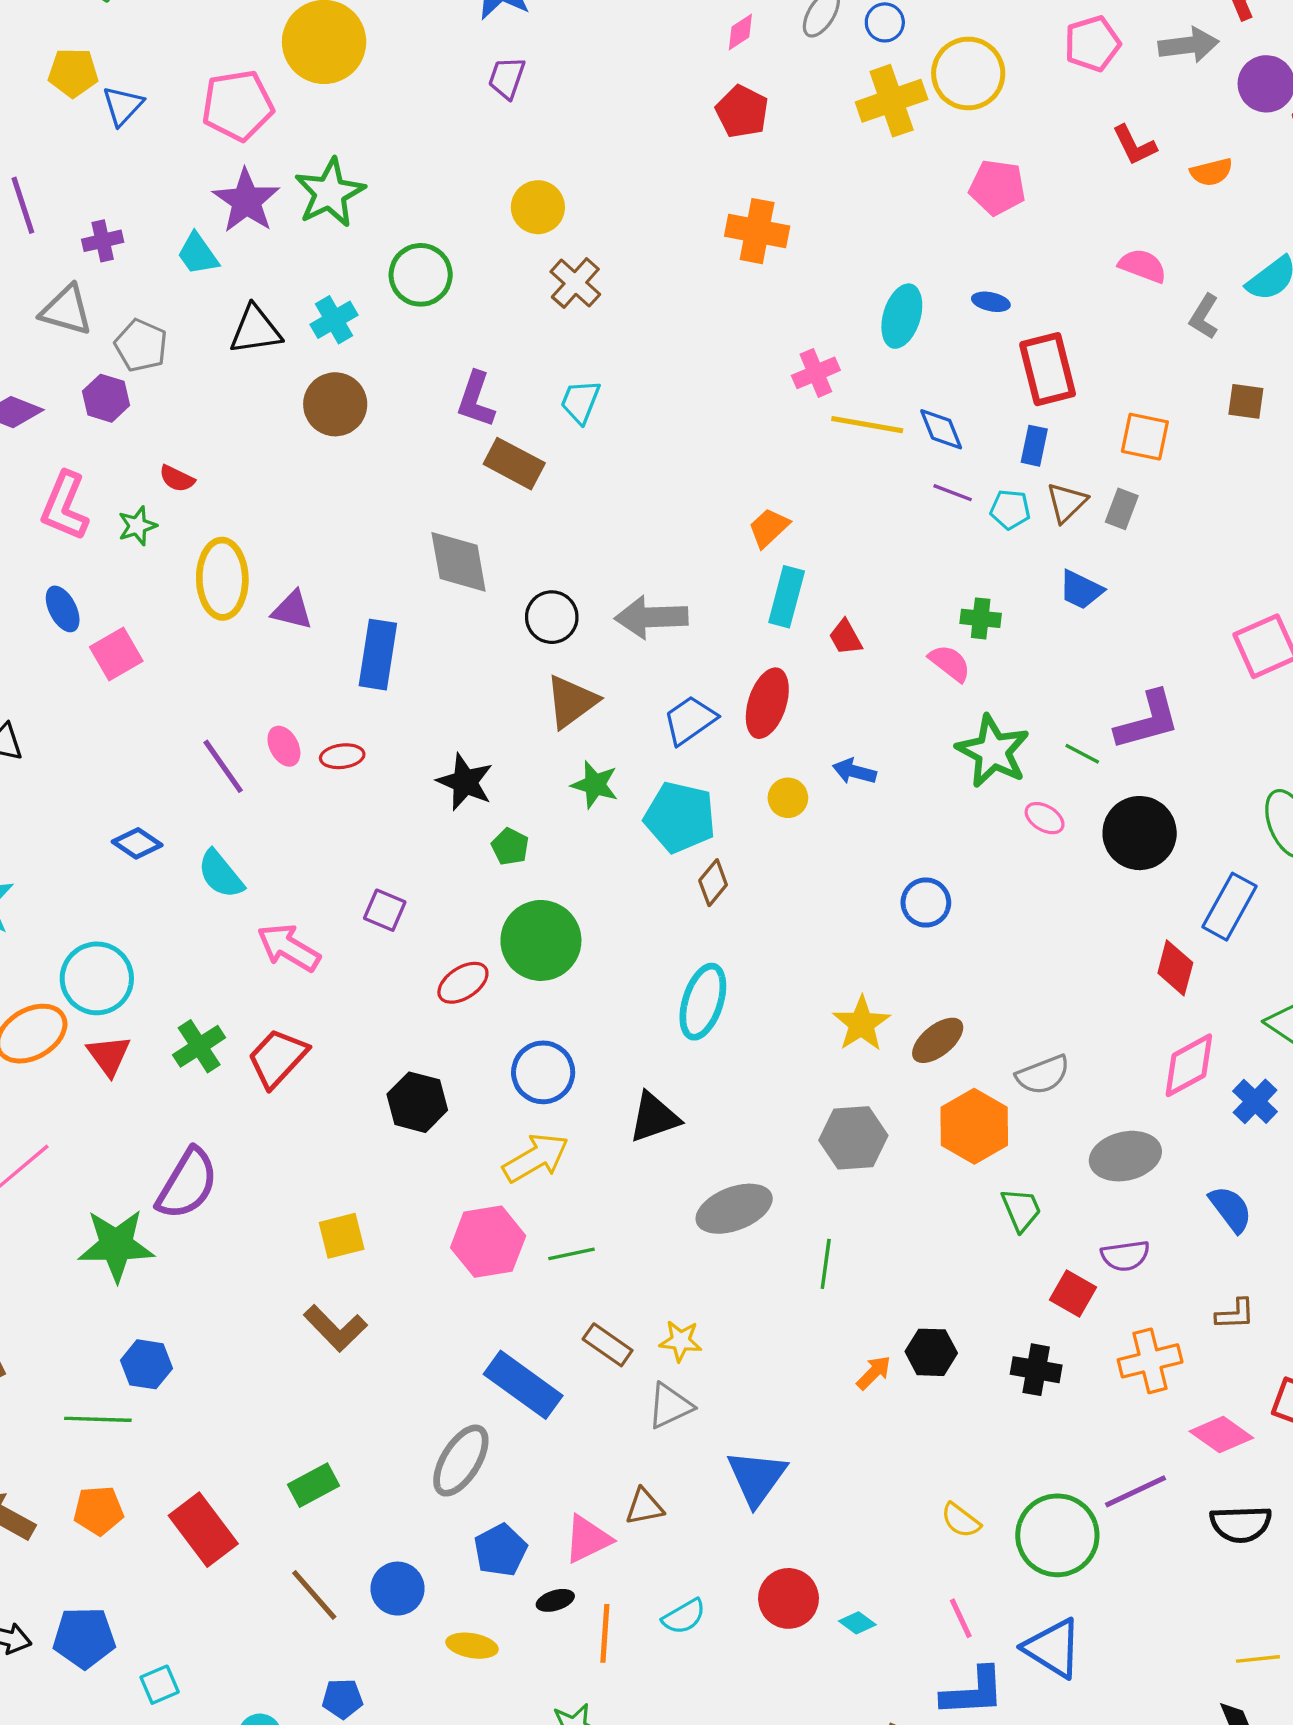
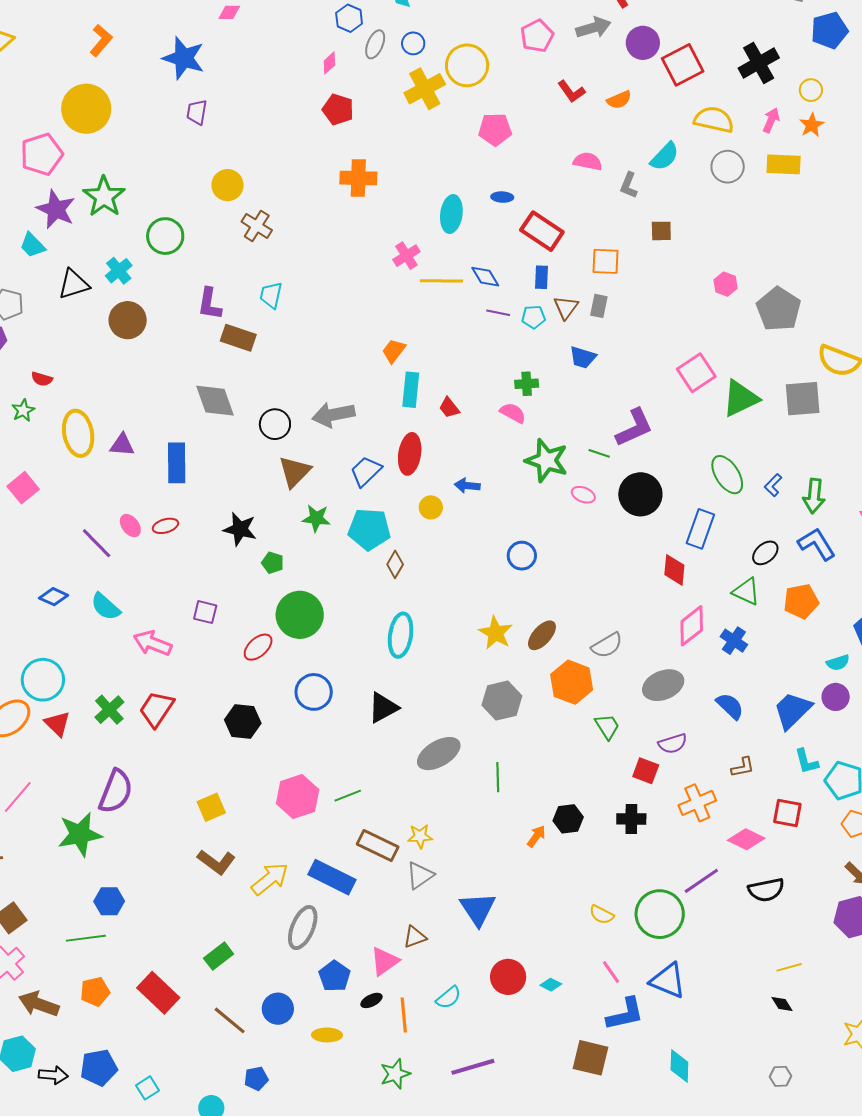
red rectangle: (1048, 369) -> (542, 231), turned -33
yellow arrow: (536, 1158) -> (270, 879), moved
brown rectangle: (608, 1345) -> (378, 846), size x1.4

